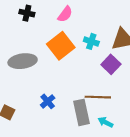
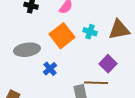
purple square: (111, 64) -> (108, 64), moved
blue cross: (48, 101) -> (50, 69), moved

